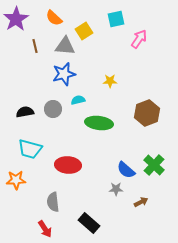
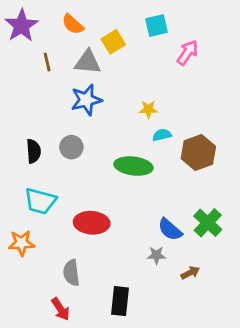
cyan semicircle: (78, 100) -> (162, 135), moved
black semicircle: (25, 112) -> (34, 151), turned 96
black rectangle: (89, 223) -> (120, 301), turned 55

